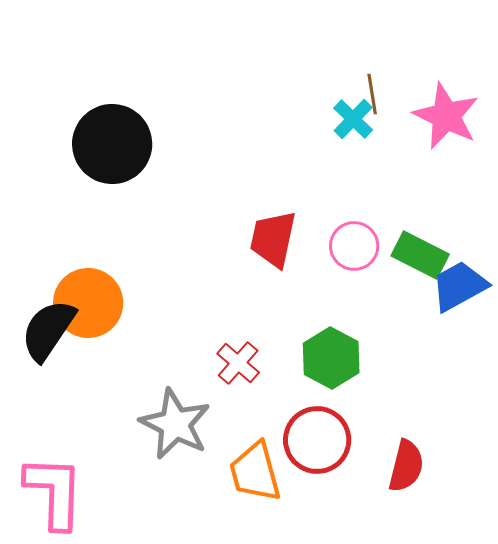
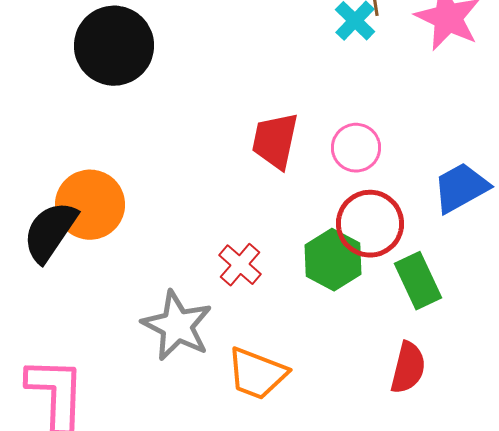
green rectangle: (420, 255) -> (418, 281), moved, turned 38
red circle: (317, 440) -> (370, 224), moved
orange trapezoid: (255, 472) -> (257, 374), turned -54

